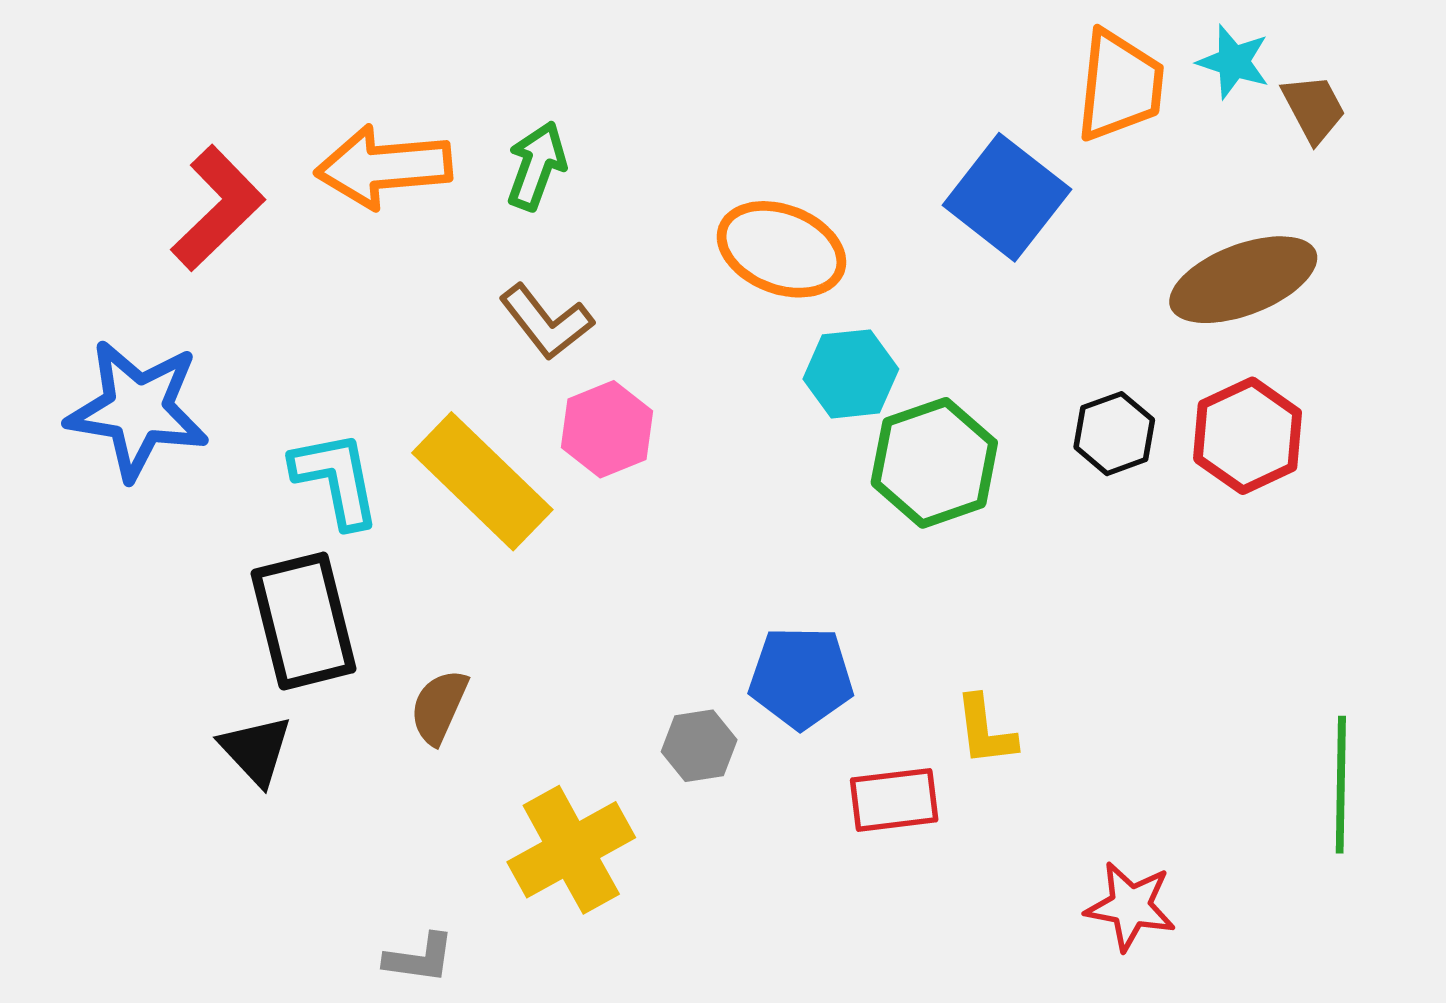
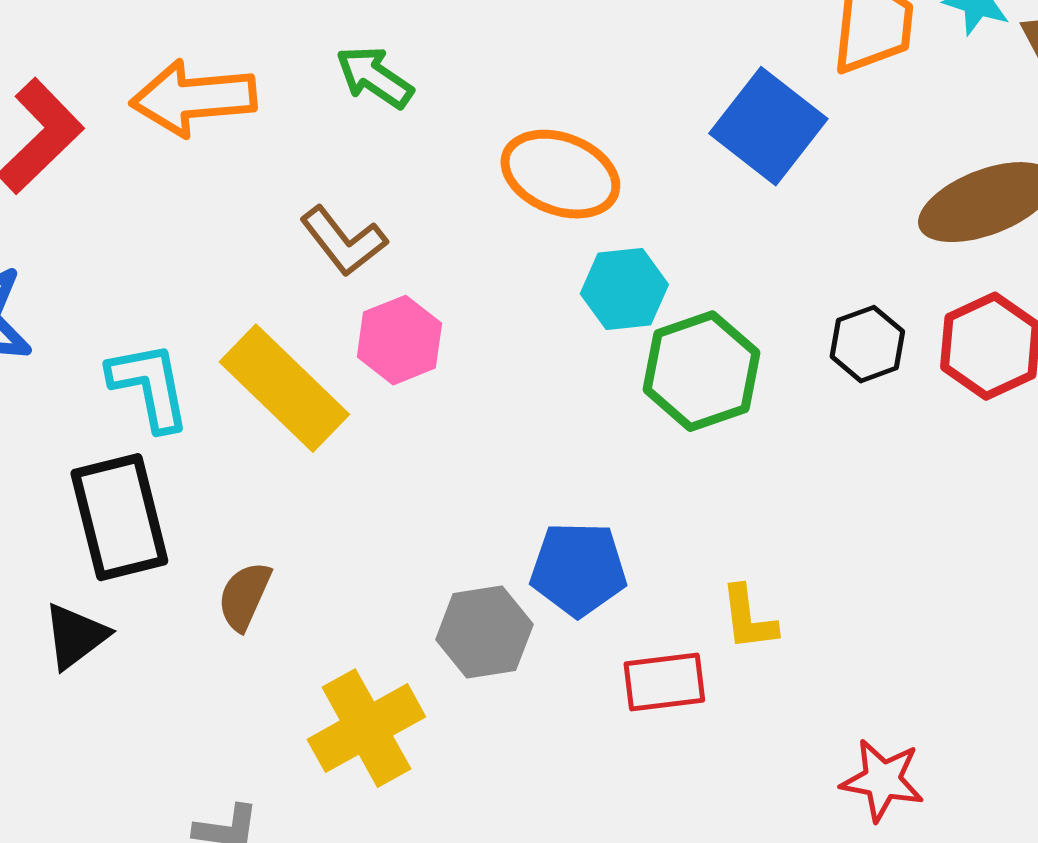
green arrow: (537, 166) -> (374, 77), moved, turned -76
gray hexagon: (699, 746) -> (484, 632), size x1.4
black triangle: (256, 750) -> (75, 636), turned 36

